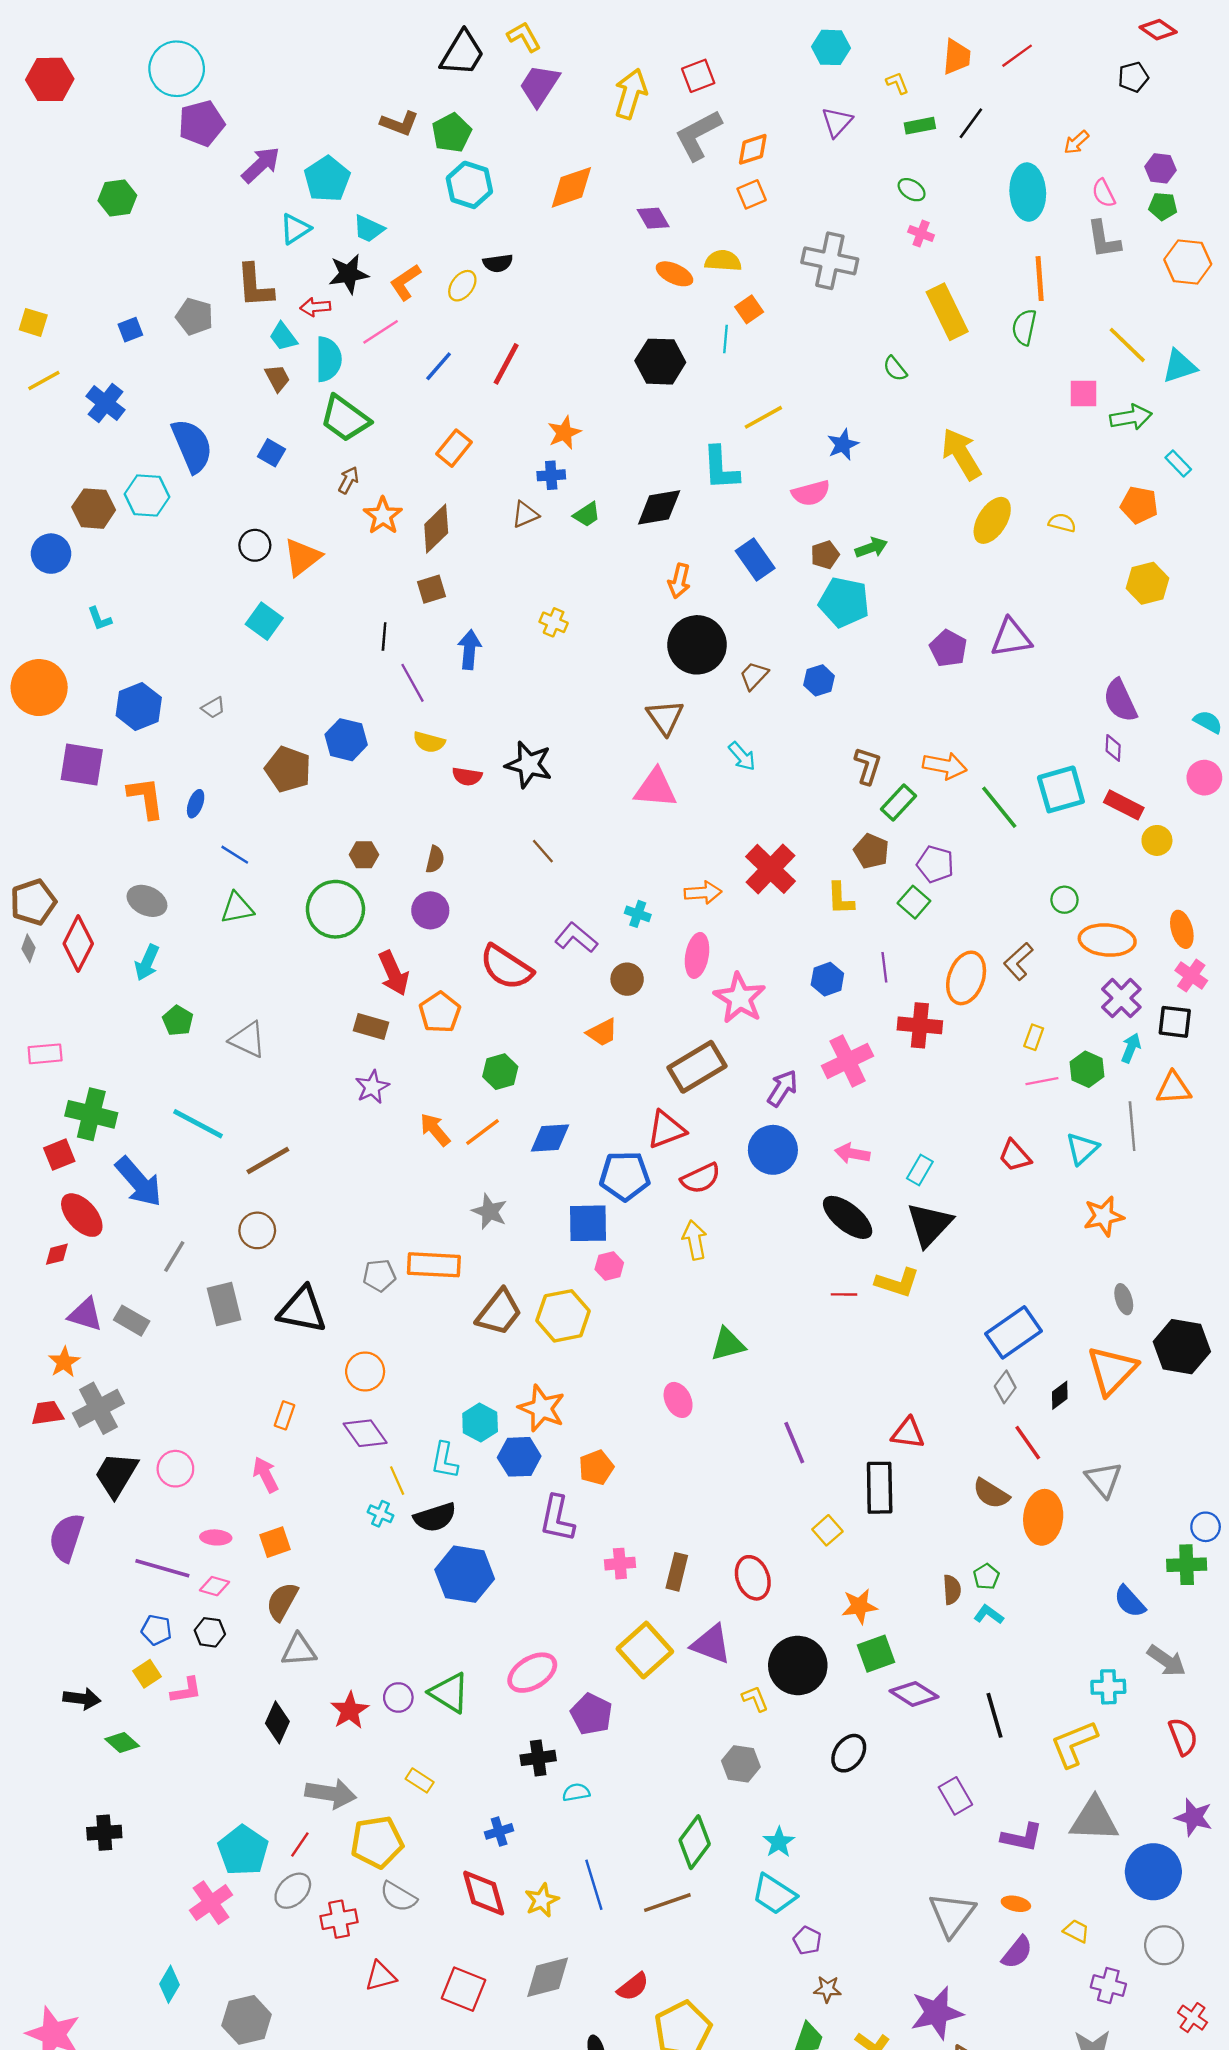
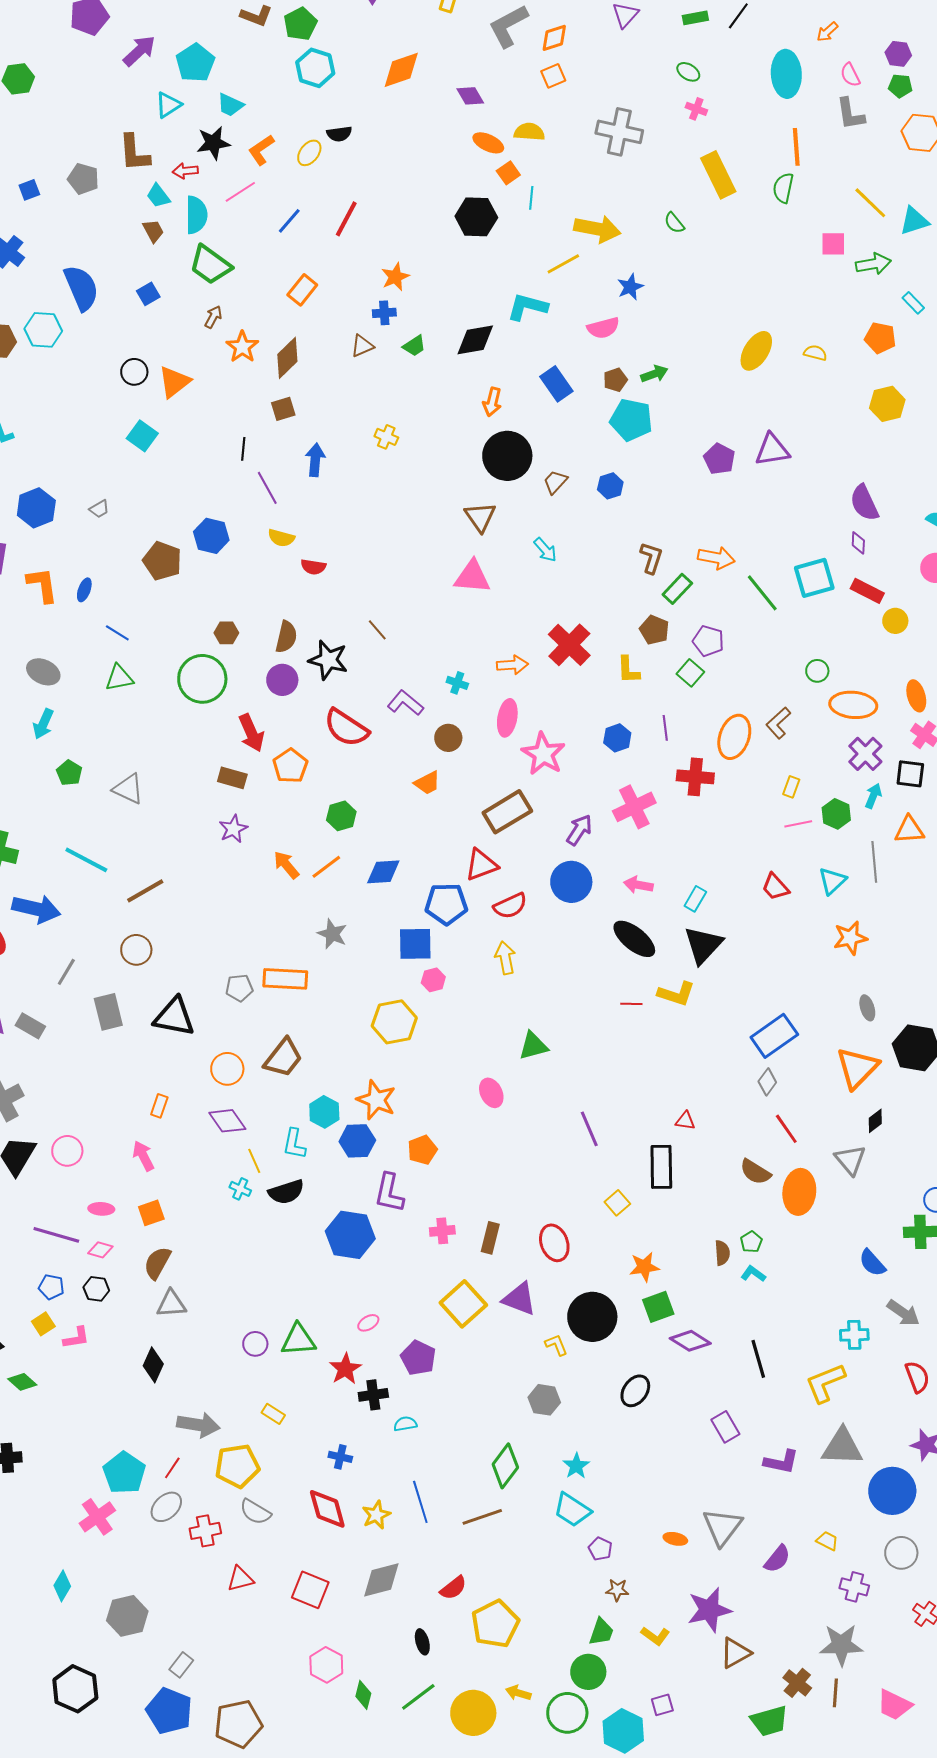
orange square: (749, 309) -> (508, 173), moved
blue square: (271, 453) -> (148, 294), turned 30
yellow arrow: (961, 454) -> (597, 229), moved, turned 132
cyan L-shape: (721, 468) -> (527, 307), turned 108
black star: (529, 765) -> (328, 660), moved
brown semicircle: (435, 859) -> (286, 637), size x1.4
blue arrow: (139, 1182) -> (36, 909), turned -36
brown trapezoid: (499, 1312) -> (283, 1058), moved
black diamond: (1060, 1395) -> (875, 1121), moved
red triangle: (908, 1433) -> (685, 1121), size x0.7
blue hexagon: (465, 1574) -> (350, 1235), moved
pink ellipse: (532, 1673) -> (368, 1323), size x0.5
green triangle: (449, 1693) -> (298, 1340), turned -36
red star: (350, 1711) -> (345, 1369), moved
blue cross: (499, 1831) -> (340, 1457), turned 30
orange ellipse: (1016, 1904) -> (675, 1539), moved

